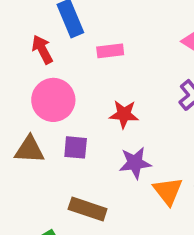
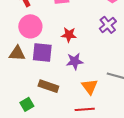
purple square: (76, 147) -> (42, 53), size x1.5
orange triangle: (168, 191) -> (90, 87), moved

